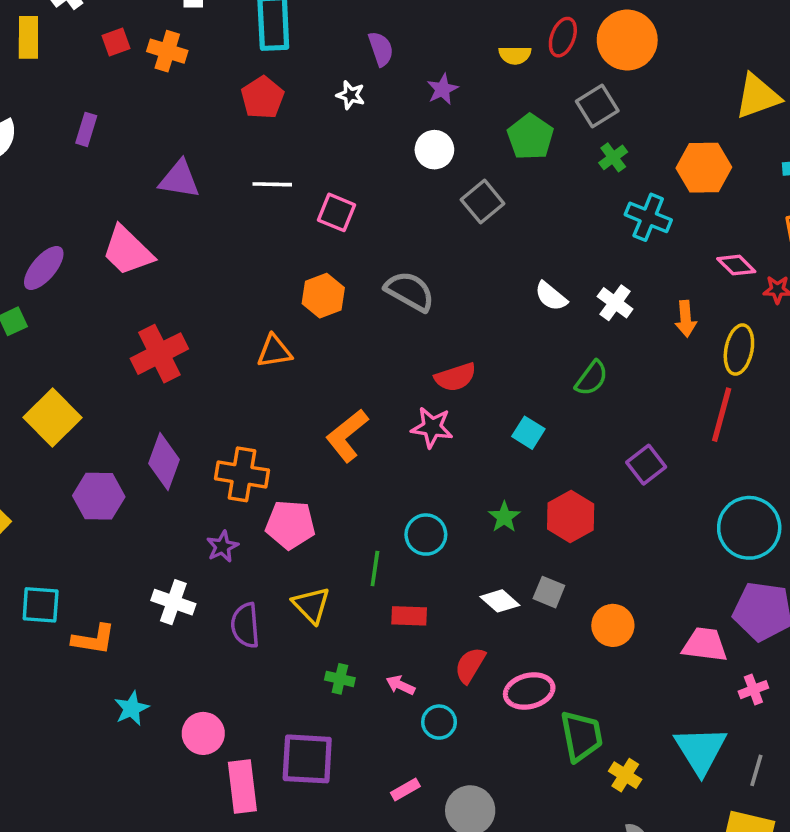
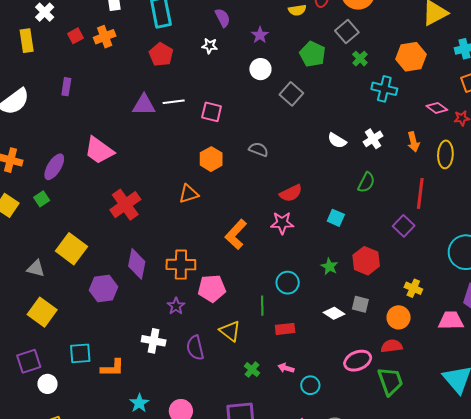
orange cross: (167, 51) -> (105, 37), turned -30
purple triangle: (179, 179) -> (144, 105), moved
gray semicircle: (410, 291) -> (259, 149), size x0.7
white cross: (615, 303) -> (373, 139), turned 30
red line: (722, 415) -> (420, 193), moved
red semicircle: (470, 665) -> (392, 346), moved, turned 60
green cross: (340, 679) -> (252, 370), turned 35
yellow cross: (625, 775) -> (413, 288), moved

